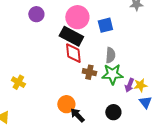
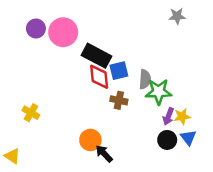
purple circle: (36, 14) -> (36, 28), moved
pink circle: (77, 17) -> (63, 32), moved
blue square: (105, 25) -> (119, 71), moved
green star: (112, 74) -> (159, 92), moved
black circle: (113, 112) -> (167, 140), moved

